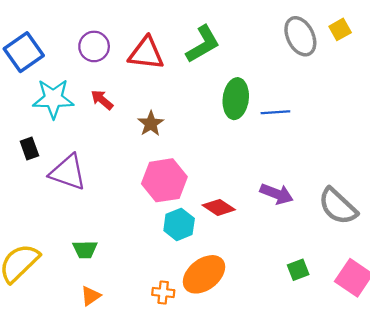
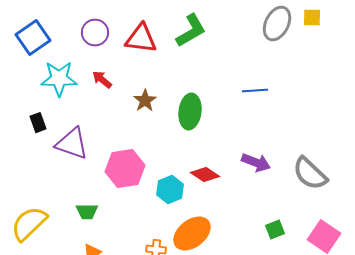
yellow square: (340, 29) -> (312, 18), turned 30
gray ellipse: (300, 36) -> (277, 24), turned 52
green ellipse: (236, 99) -> (190, 112), moved
pink hexagon: (164, 180) -> (125, 169), moved

